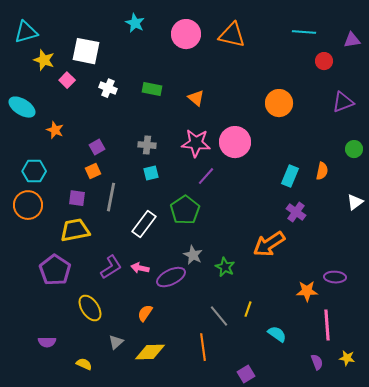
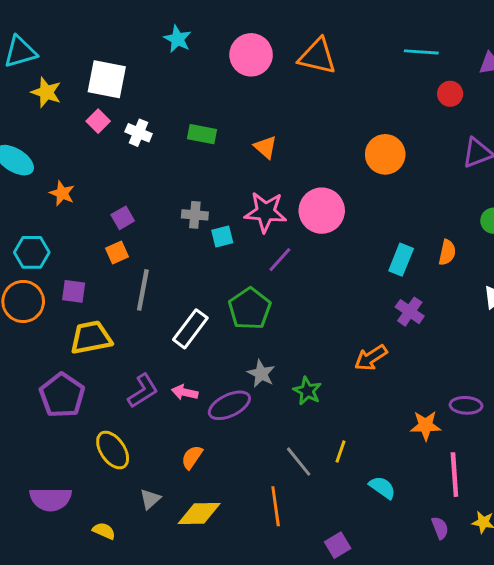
pink square: (67, 80) -> (98, 121), moved
cyan square: (151, 173) -> (222, 237), moved
purple square: (77, 198) -> (74, 291), moved
orange arrow: (269, 244) -> (371, 358), size x0.7
purple semicircle: (47, 342) -> (51, 499), size x1.6

